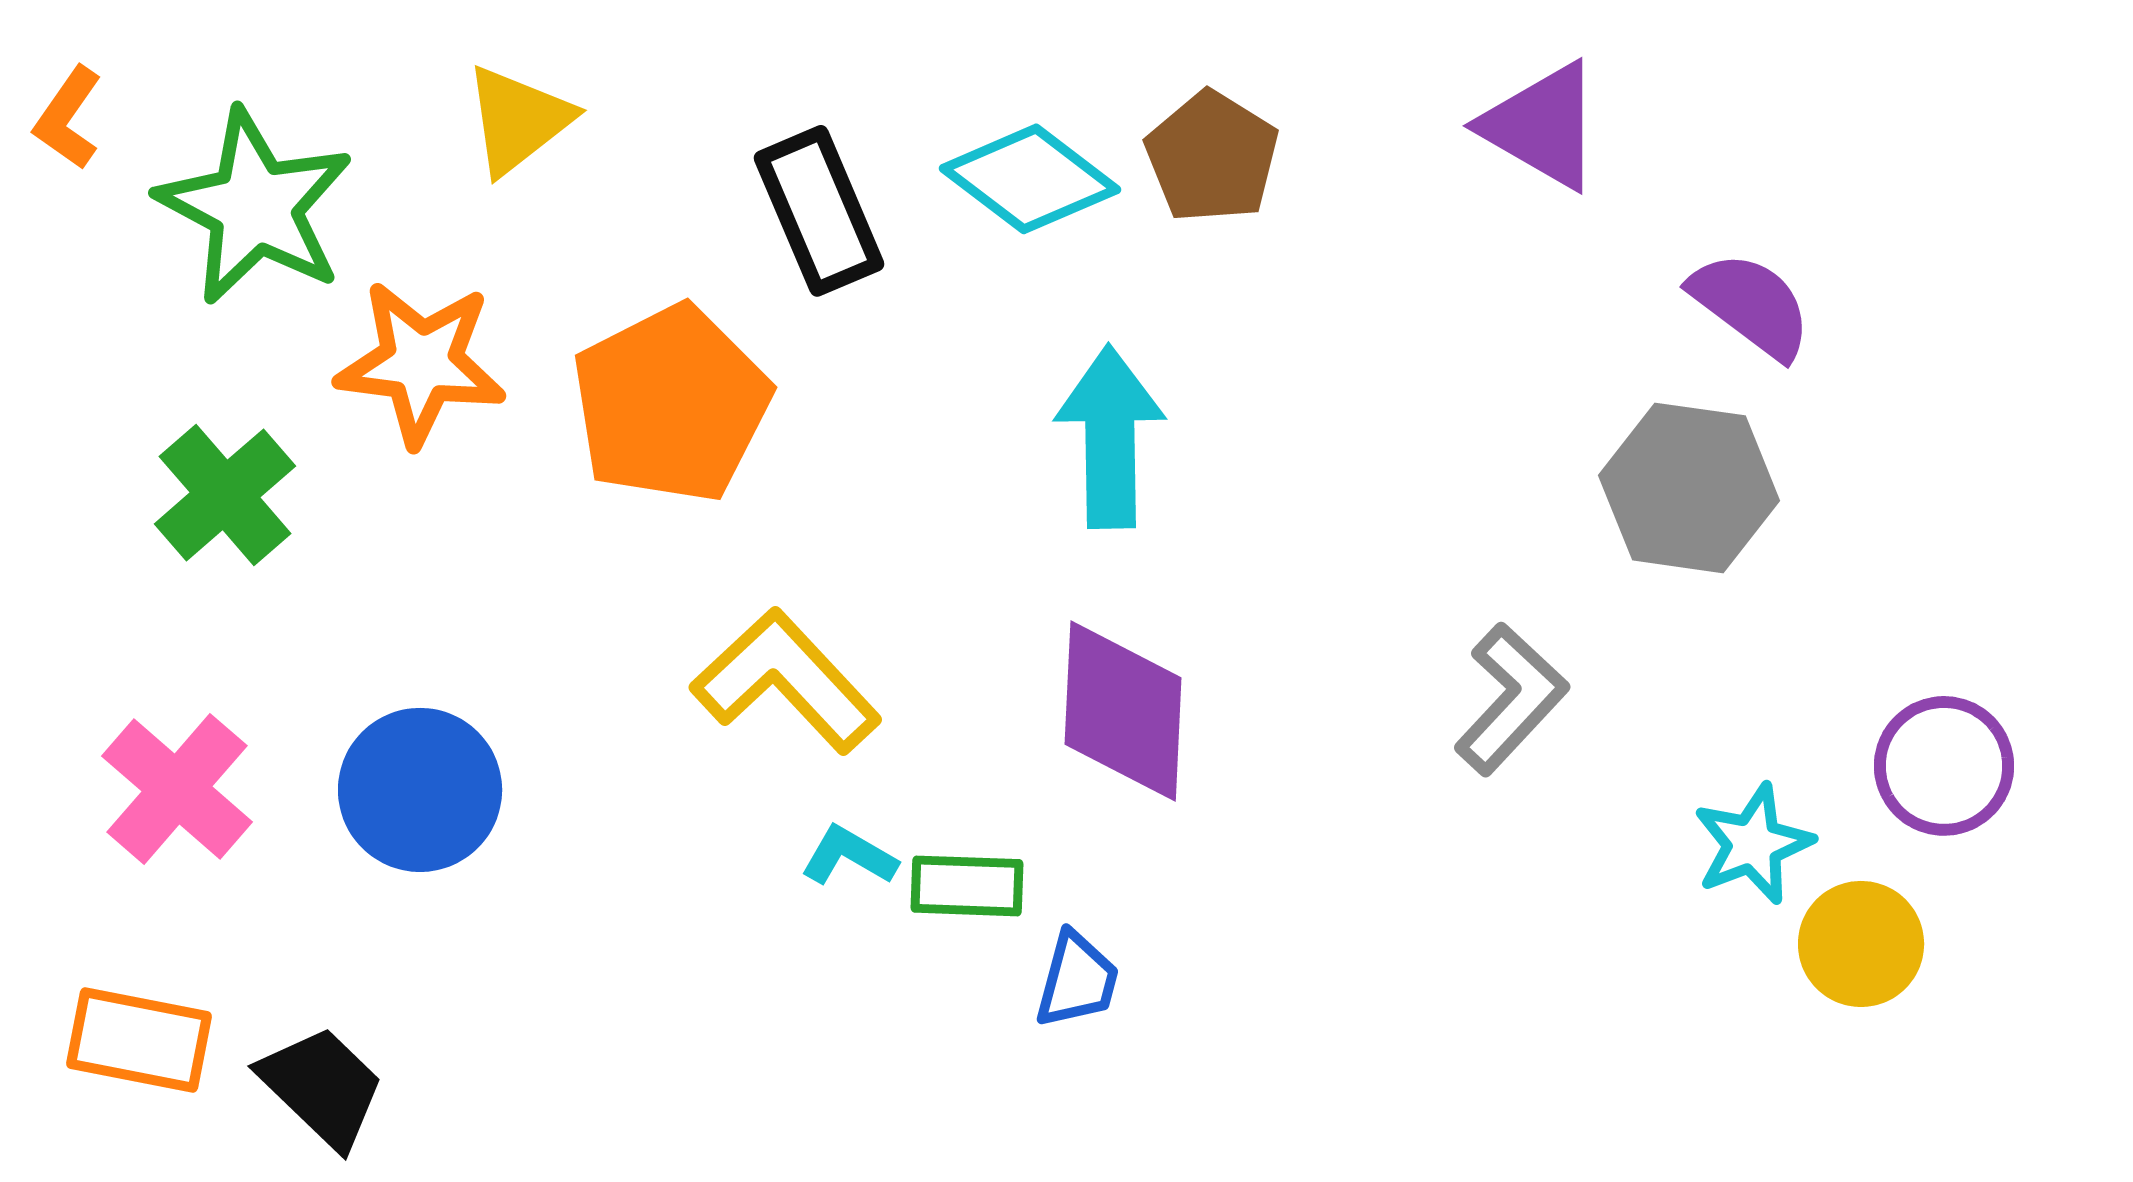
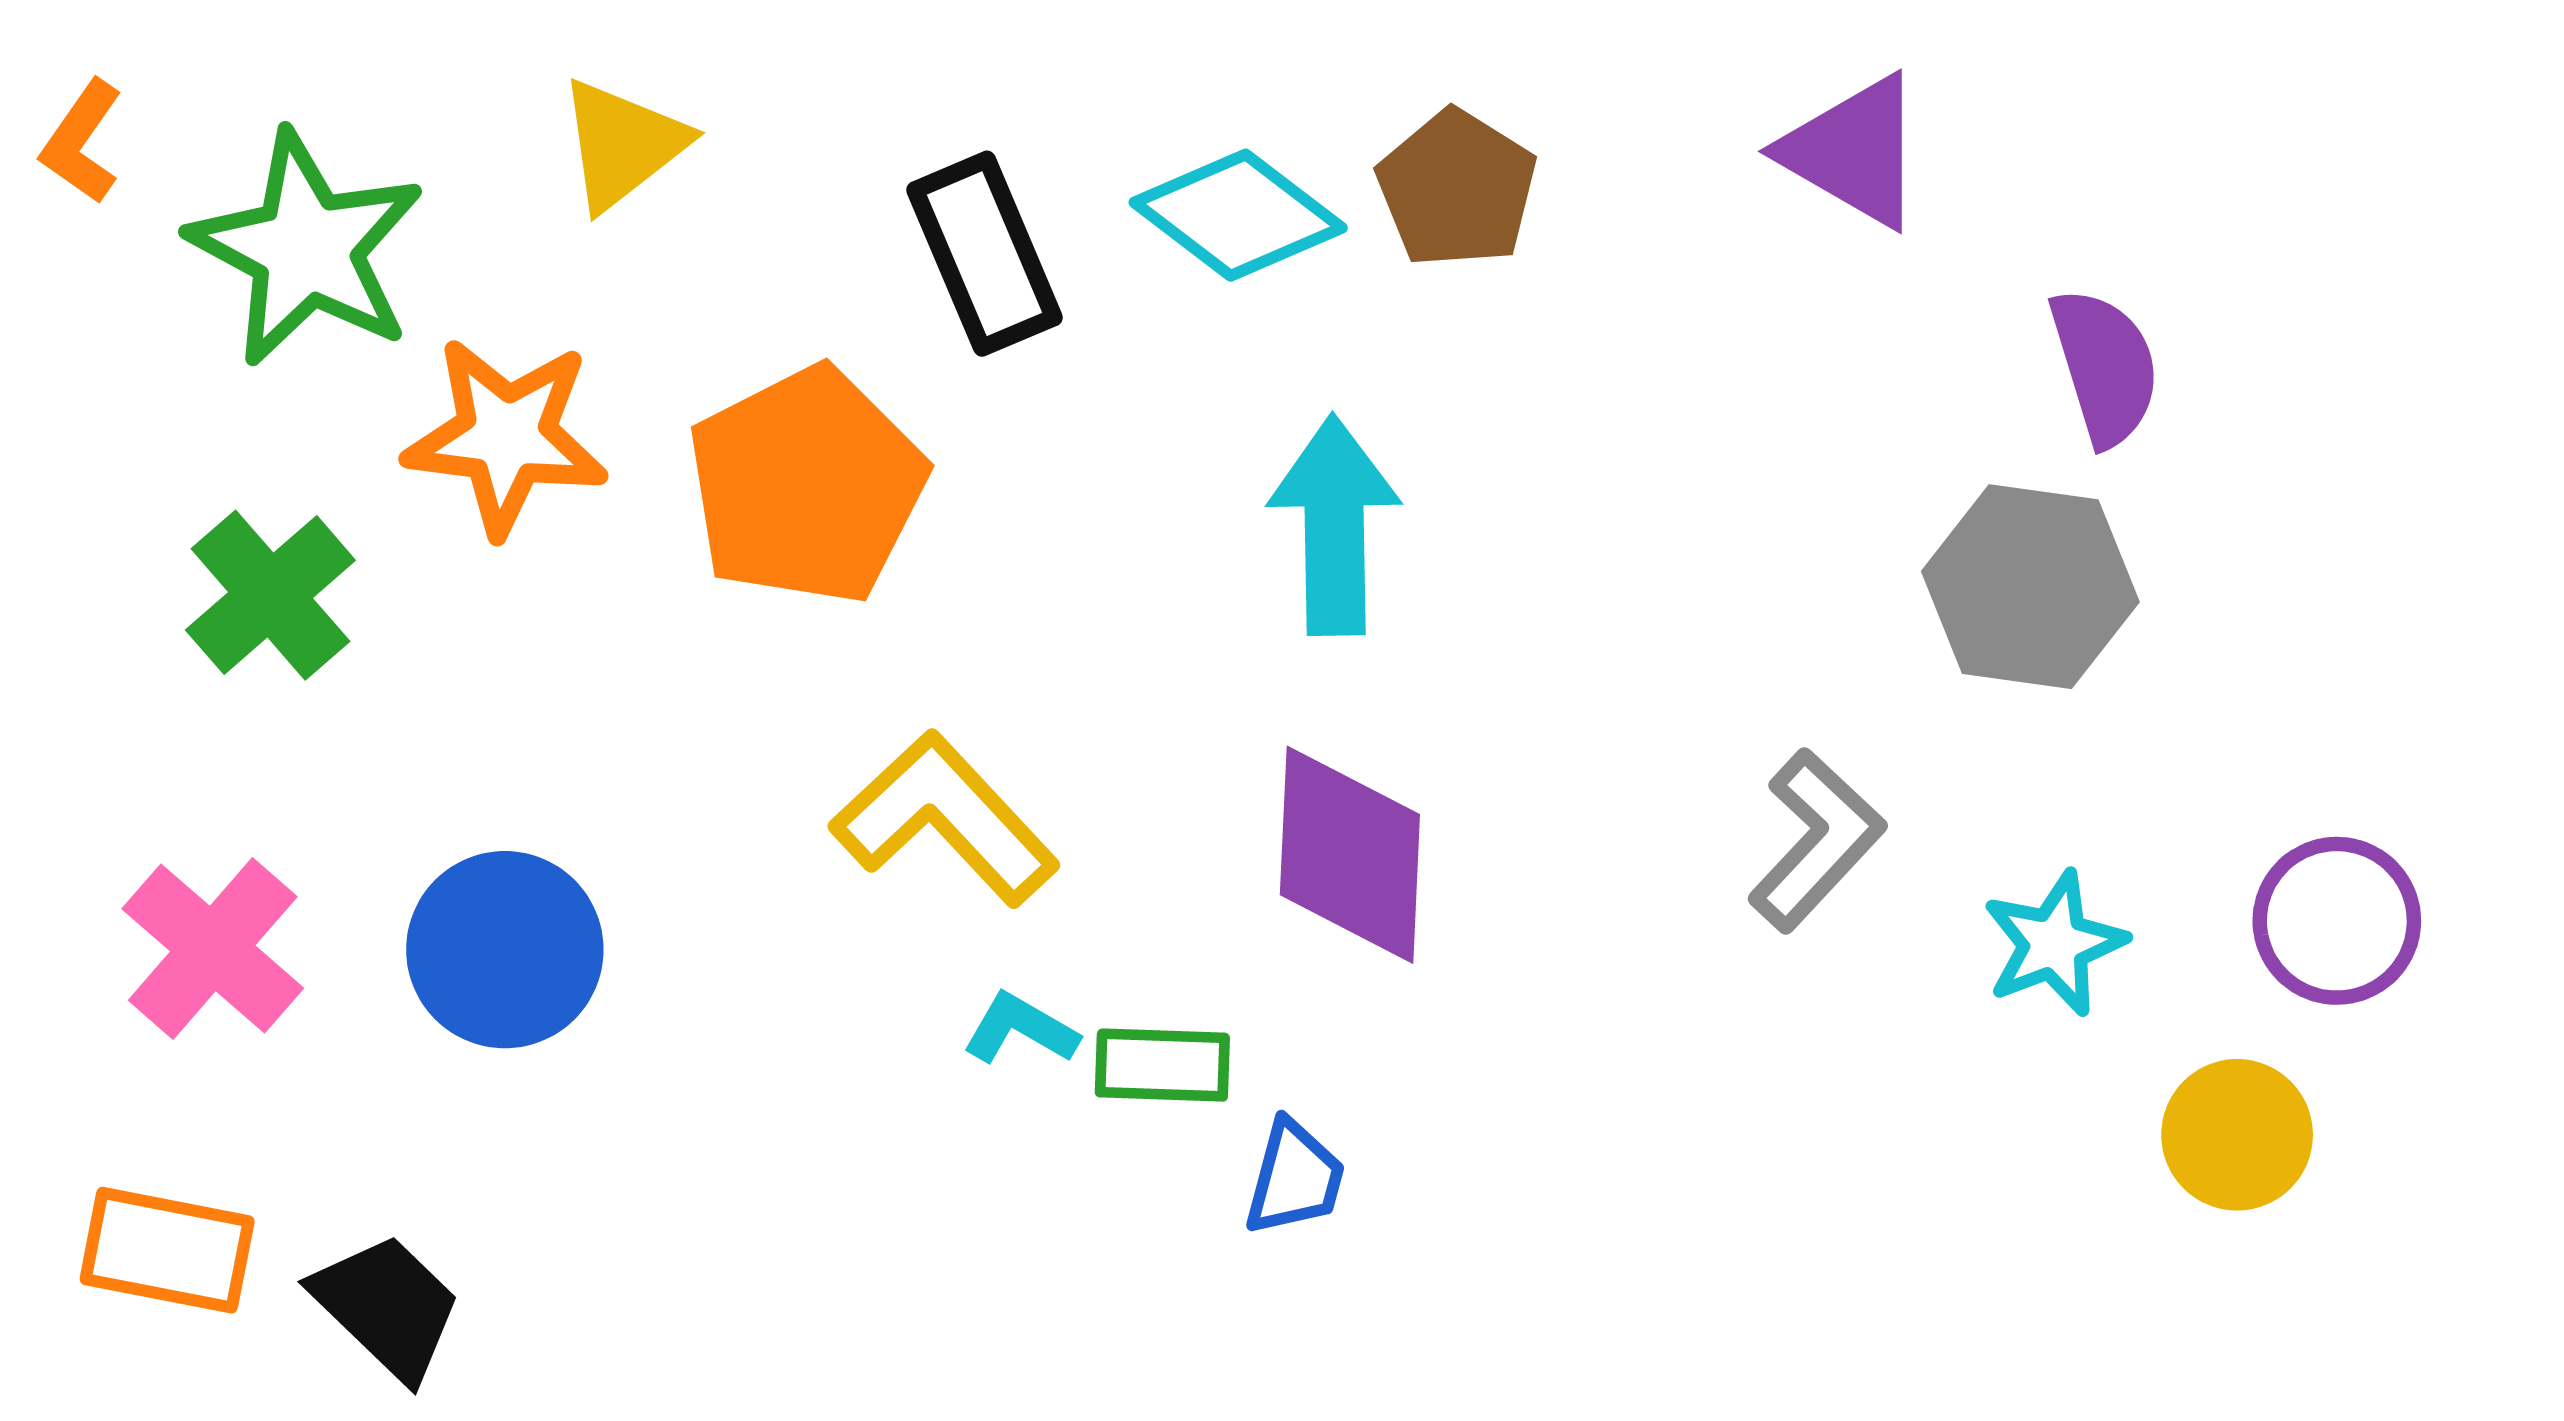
purple semicircle: (1751, 305) -> (2105, 367), turned 36
cyan star: (1753, 844) -> (2054, 944), moved

